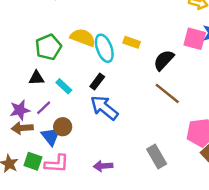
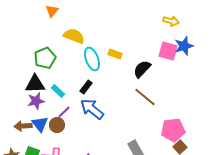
yellow semicircle: (83, 38) -> (74, 36), moved
black triangle: (36, 78) -> (35, 84), size x1.5
purple line: (44, 108) -> (64, 112), moved
purple star: (20, 110) -> (36, 101), moved
blue triangle: (51, 136) -> (40, 124), moved

